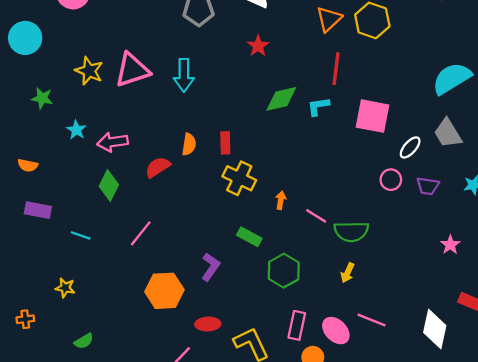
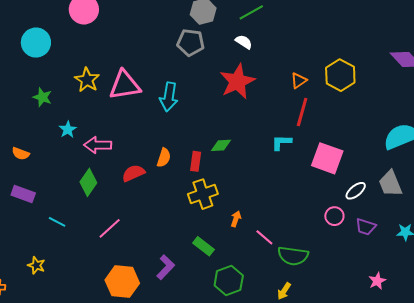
orange triangle: (329, 19) -> (299, 81), moved, size x0.7
red star: (258, 46) -> (237, 82), size x1.8
green diamond: (281, 99) -> (221, 145), moved, size x0.7
yellow cross: (239, 178) -> (203, 194), turned 36

